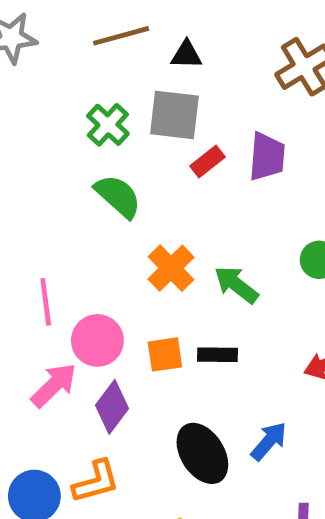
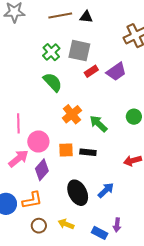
black triangle: (186, 55) -> (86, 17), moved
purple trapezoid: (267, 157) -> (116, 72), turned 45

